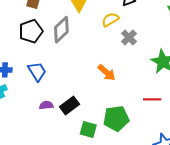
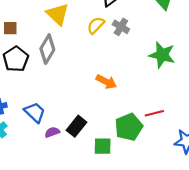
gray cross: (129, 37) -> (121, 27), moved
blue trapezoid: (37, 72) -> (35, 112), moved
red line: (152, 99) -> (154, 113), moved

